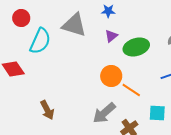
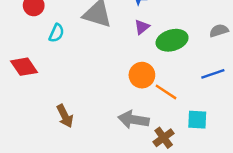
cyan semicircle: (40, 41) -> (57, 33), size x0.6
gray arrow: (104, 113) -> (134, 120), turned 50

